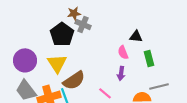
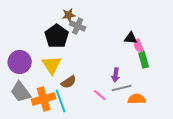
pink semicircle: (123, 52) -> (139, 46), moved
brown semicircle: (74, 80) -> (69, 82), size x0.7
gray line: (159, 86) -> (122, 88), moved

